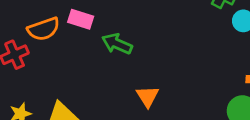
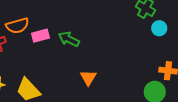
pink rectangle: (81, 19) -> (40, 36), moved, turned -36

